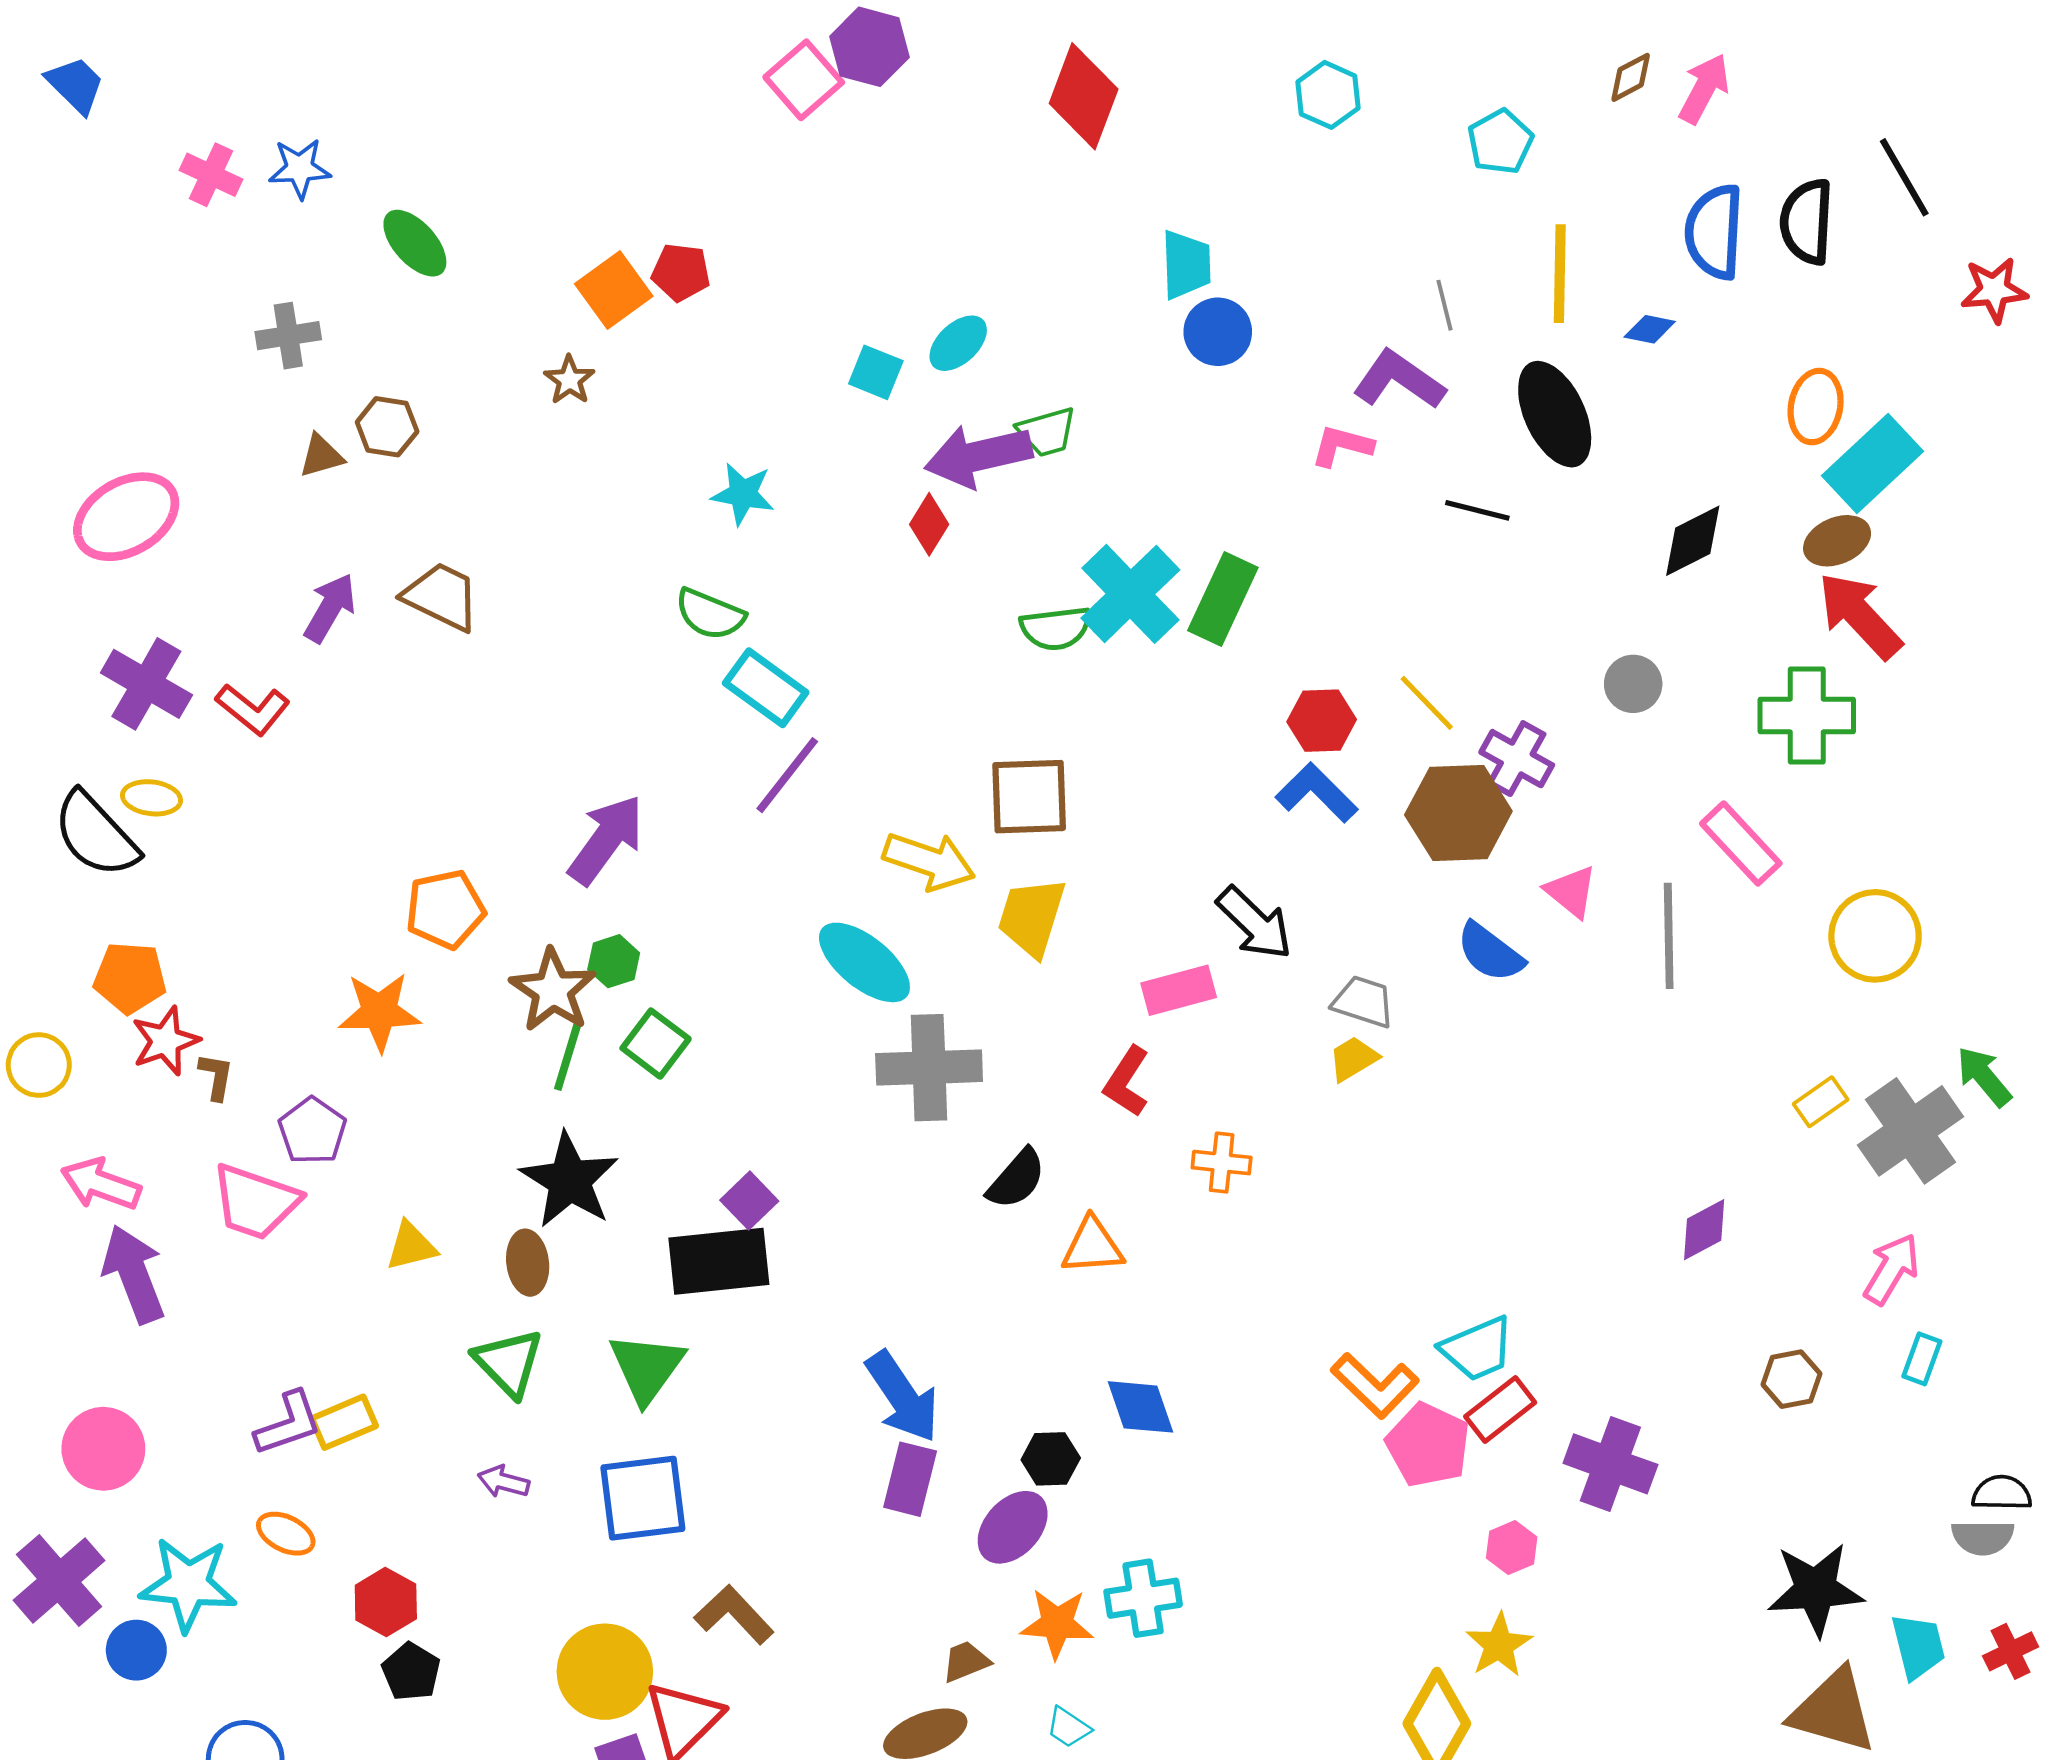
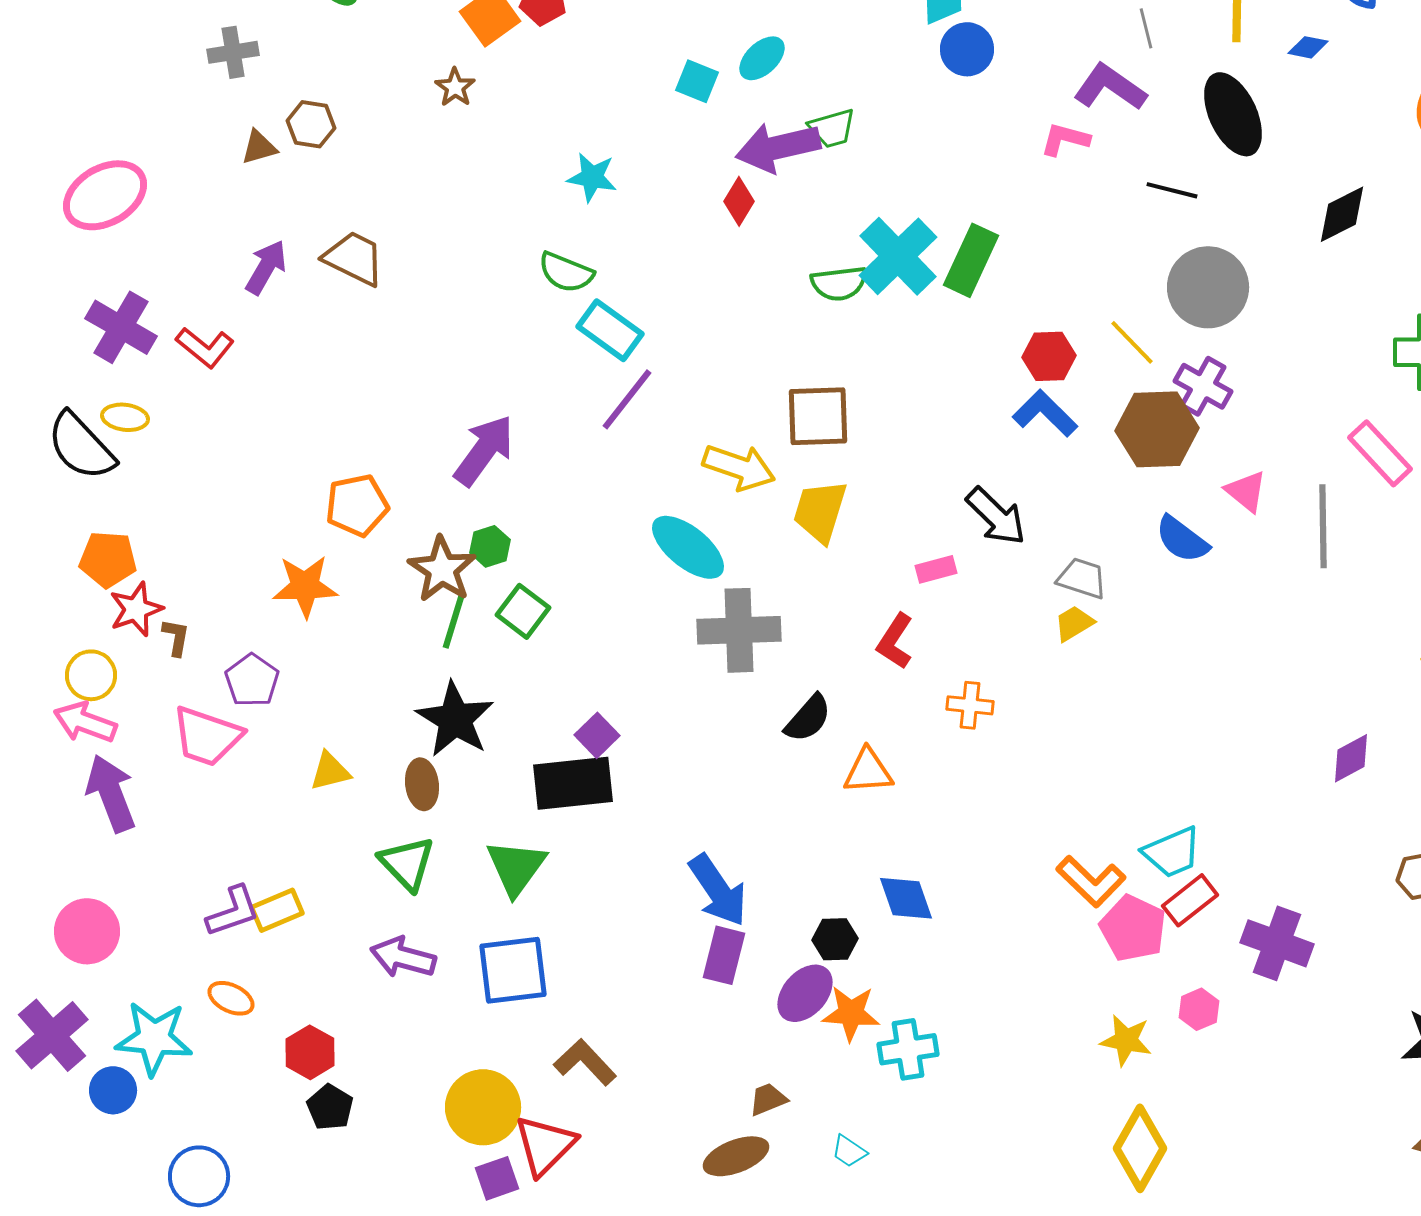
gray circle: (1633, 684) -> (1208, 287), moved, size x1.8
pink rectangle: (1179, 990) -> (936, 569), size x0.7
yellow circle: (39, 1065) -> (91, 675), moved
purple arrow: (504, 1482) -> (403, 957), size x1.6
orange star: (1057, 1624) -> (851, 1013), moved
yellow star: (1499, 1645) -> (1126, 1040), moved, turned -30

